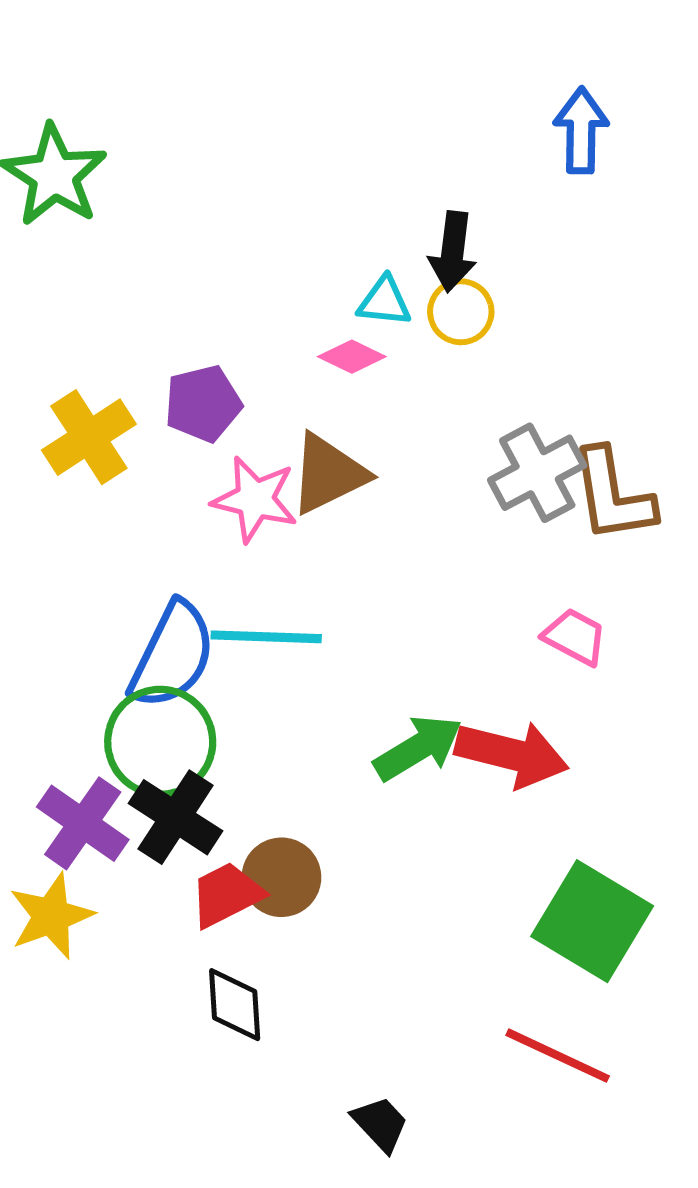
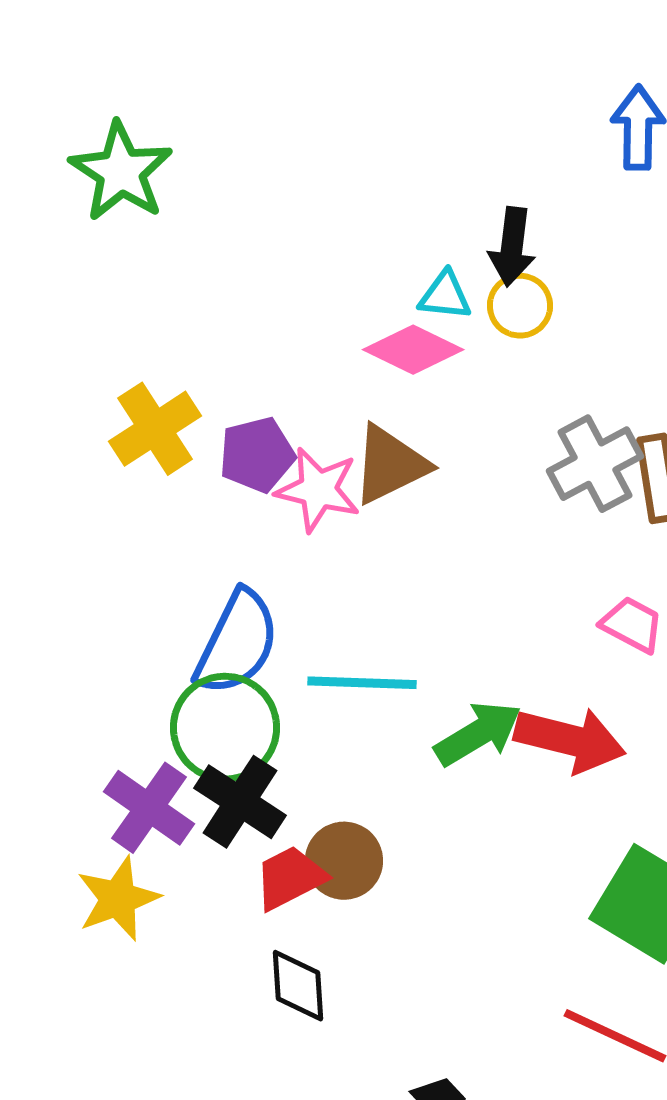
pink diamond: (352, 357) -> (413, 350), size x1.5
purple pentagon: (203, 403) -> (257, 455), moved
cyan line: (266, 637) -> (362, 683), moved

